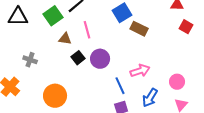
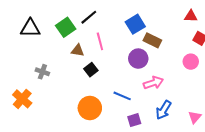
purple circle: (100, 59) -> (138, 59), moved
pink circle: (177, 82) -> (191, 62), moved
blue line: (120, 86) -> (122, 96), moved, turned -42
orange circle: (55, 96) -> (90, 108), moved

